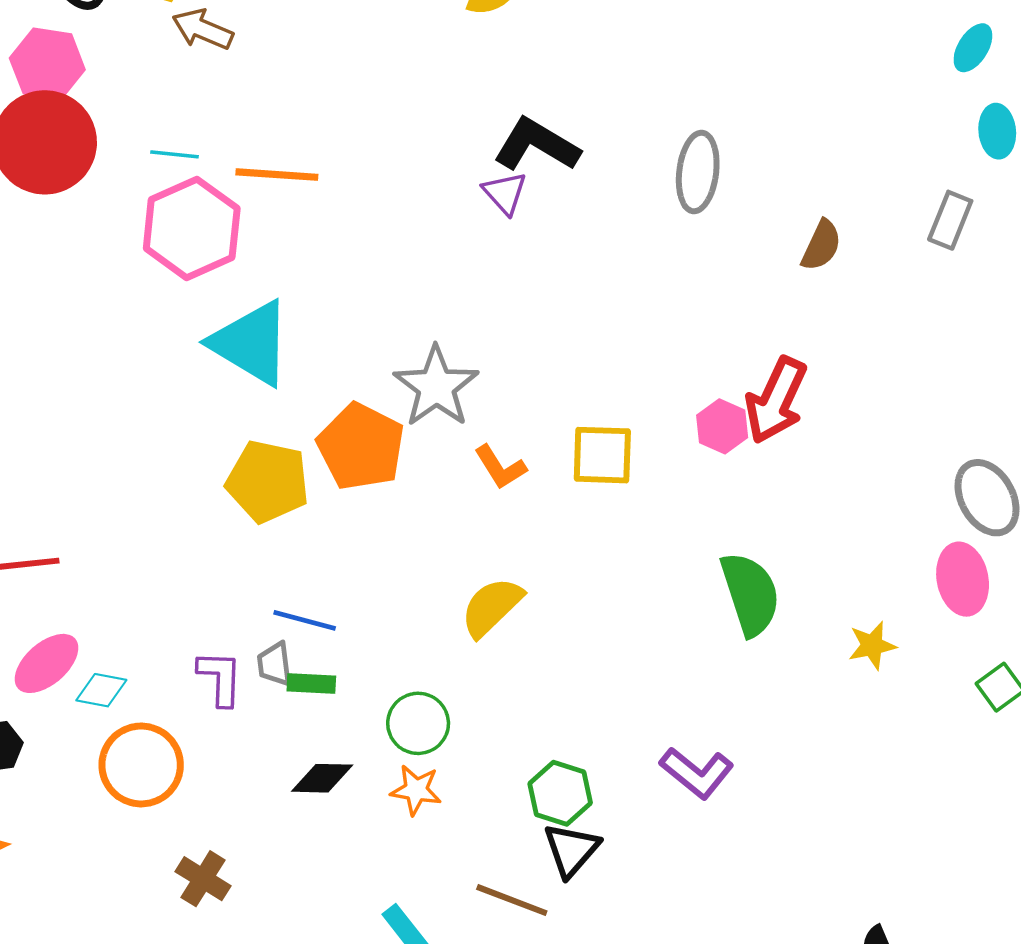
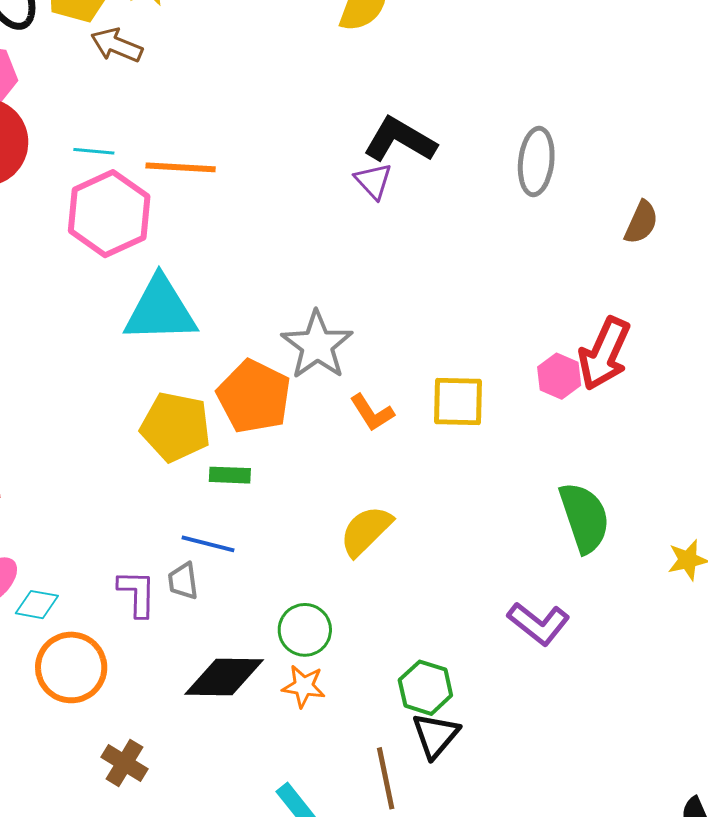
cyan triangle: (251, 343) -> (160, 310), turned -32
green rectangle: (311, 683) -> (230, 475), moved
purple L-shape: (697, 773) -> (539, 624), moved
black diamond: (322, 778) -> (224, 677), size x1.5
brown line: (512, 900) -> (386, 778), turned 58

